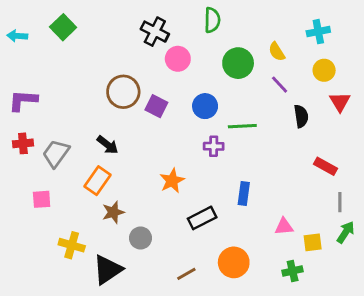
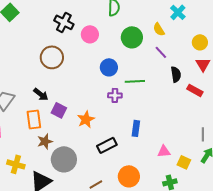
black cross: (155, 32) -> (64, 22), moved
cyan cross: (318, 32) -> (178, 12), moved, turned -35
yellow circle: (324, 70) -> (200, 42), moved
purple square: (156, 106) -> (59, 110), moved
red rectangle: (325, 166) -> (195, 90), moved
orange rectangle: (98, 181) -> (34, 119), turned -42
gray circle: (141, 238) -> (64, 159), size x1.6
yellow square: (313, 242) -> (184, 162), turned 32

